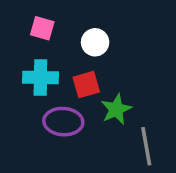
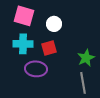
pink square: (42, 28) -> (24, 16), size x1.5
green star: (116, 109) -> (86, 58), moved

